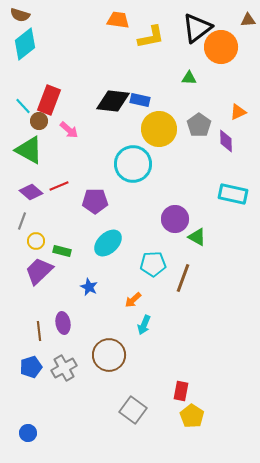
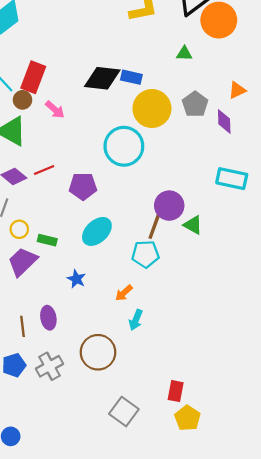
brown line: (183, 278) -> (155, 224), moved

